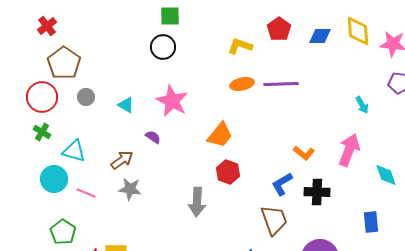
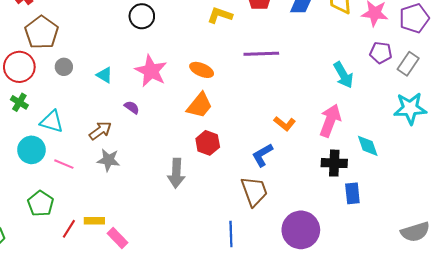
orange ellipse: (242, 84) -> (202, 70), moved, turned 35
cyan arrow: (362, 105) -> (343, 75), size x1.5
black cross: (317, 192) -> (334, 163), moved

